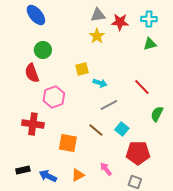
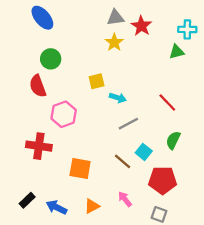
cyan cross: (149, 19) -> (187, 29), moved
red star: (120, 22) -> (141, 26), turned 30
green semicircle: (157, 114) -> (173, 140), moved
brown line: (96, 130) -> (123, 161), moved
black rectangle: (23, 170) -> (27, 200), turned -32

